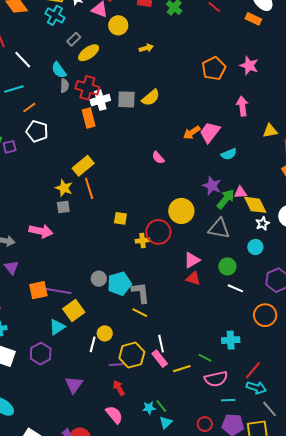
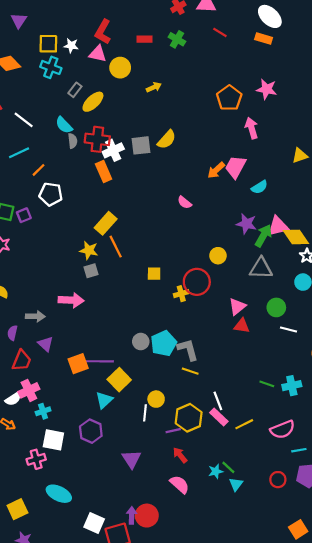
pink arrow: (242, 106) -> (252, 128), moved
pink triangle: (240, 192) -> (278, 226), size x1.5
yellow circle: (181, 211) -> (218, 256), size x0.6
green line: (205, 358) -> (267, 384), moved

